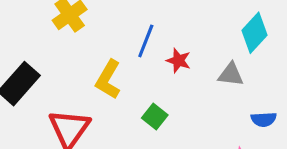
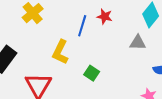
red star: (178, 61) -> (105, 16), moved

